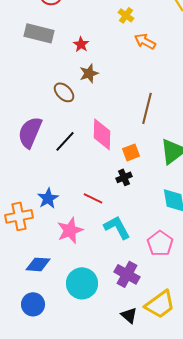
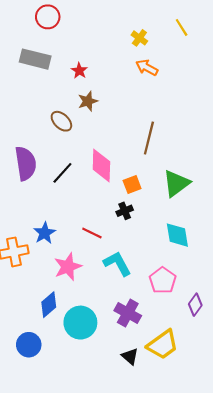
yellow cross: (126, 15) -> (139, 38), moved
purple semicircle: (30, 132) -> (26, 163), turned 148
blue diamond: (38, 264) -> (49, 305), moved, turned -45

